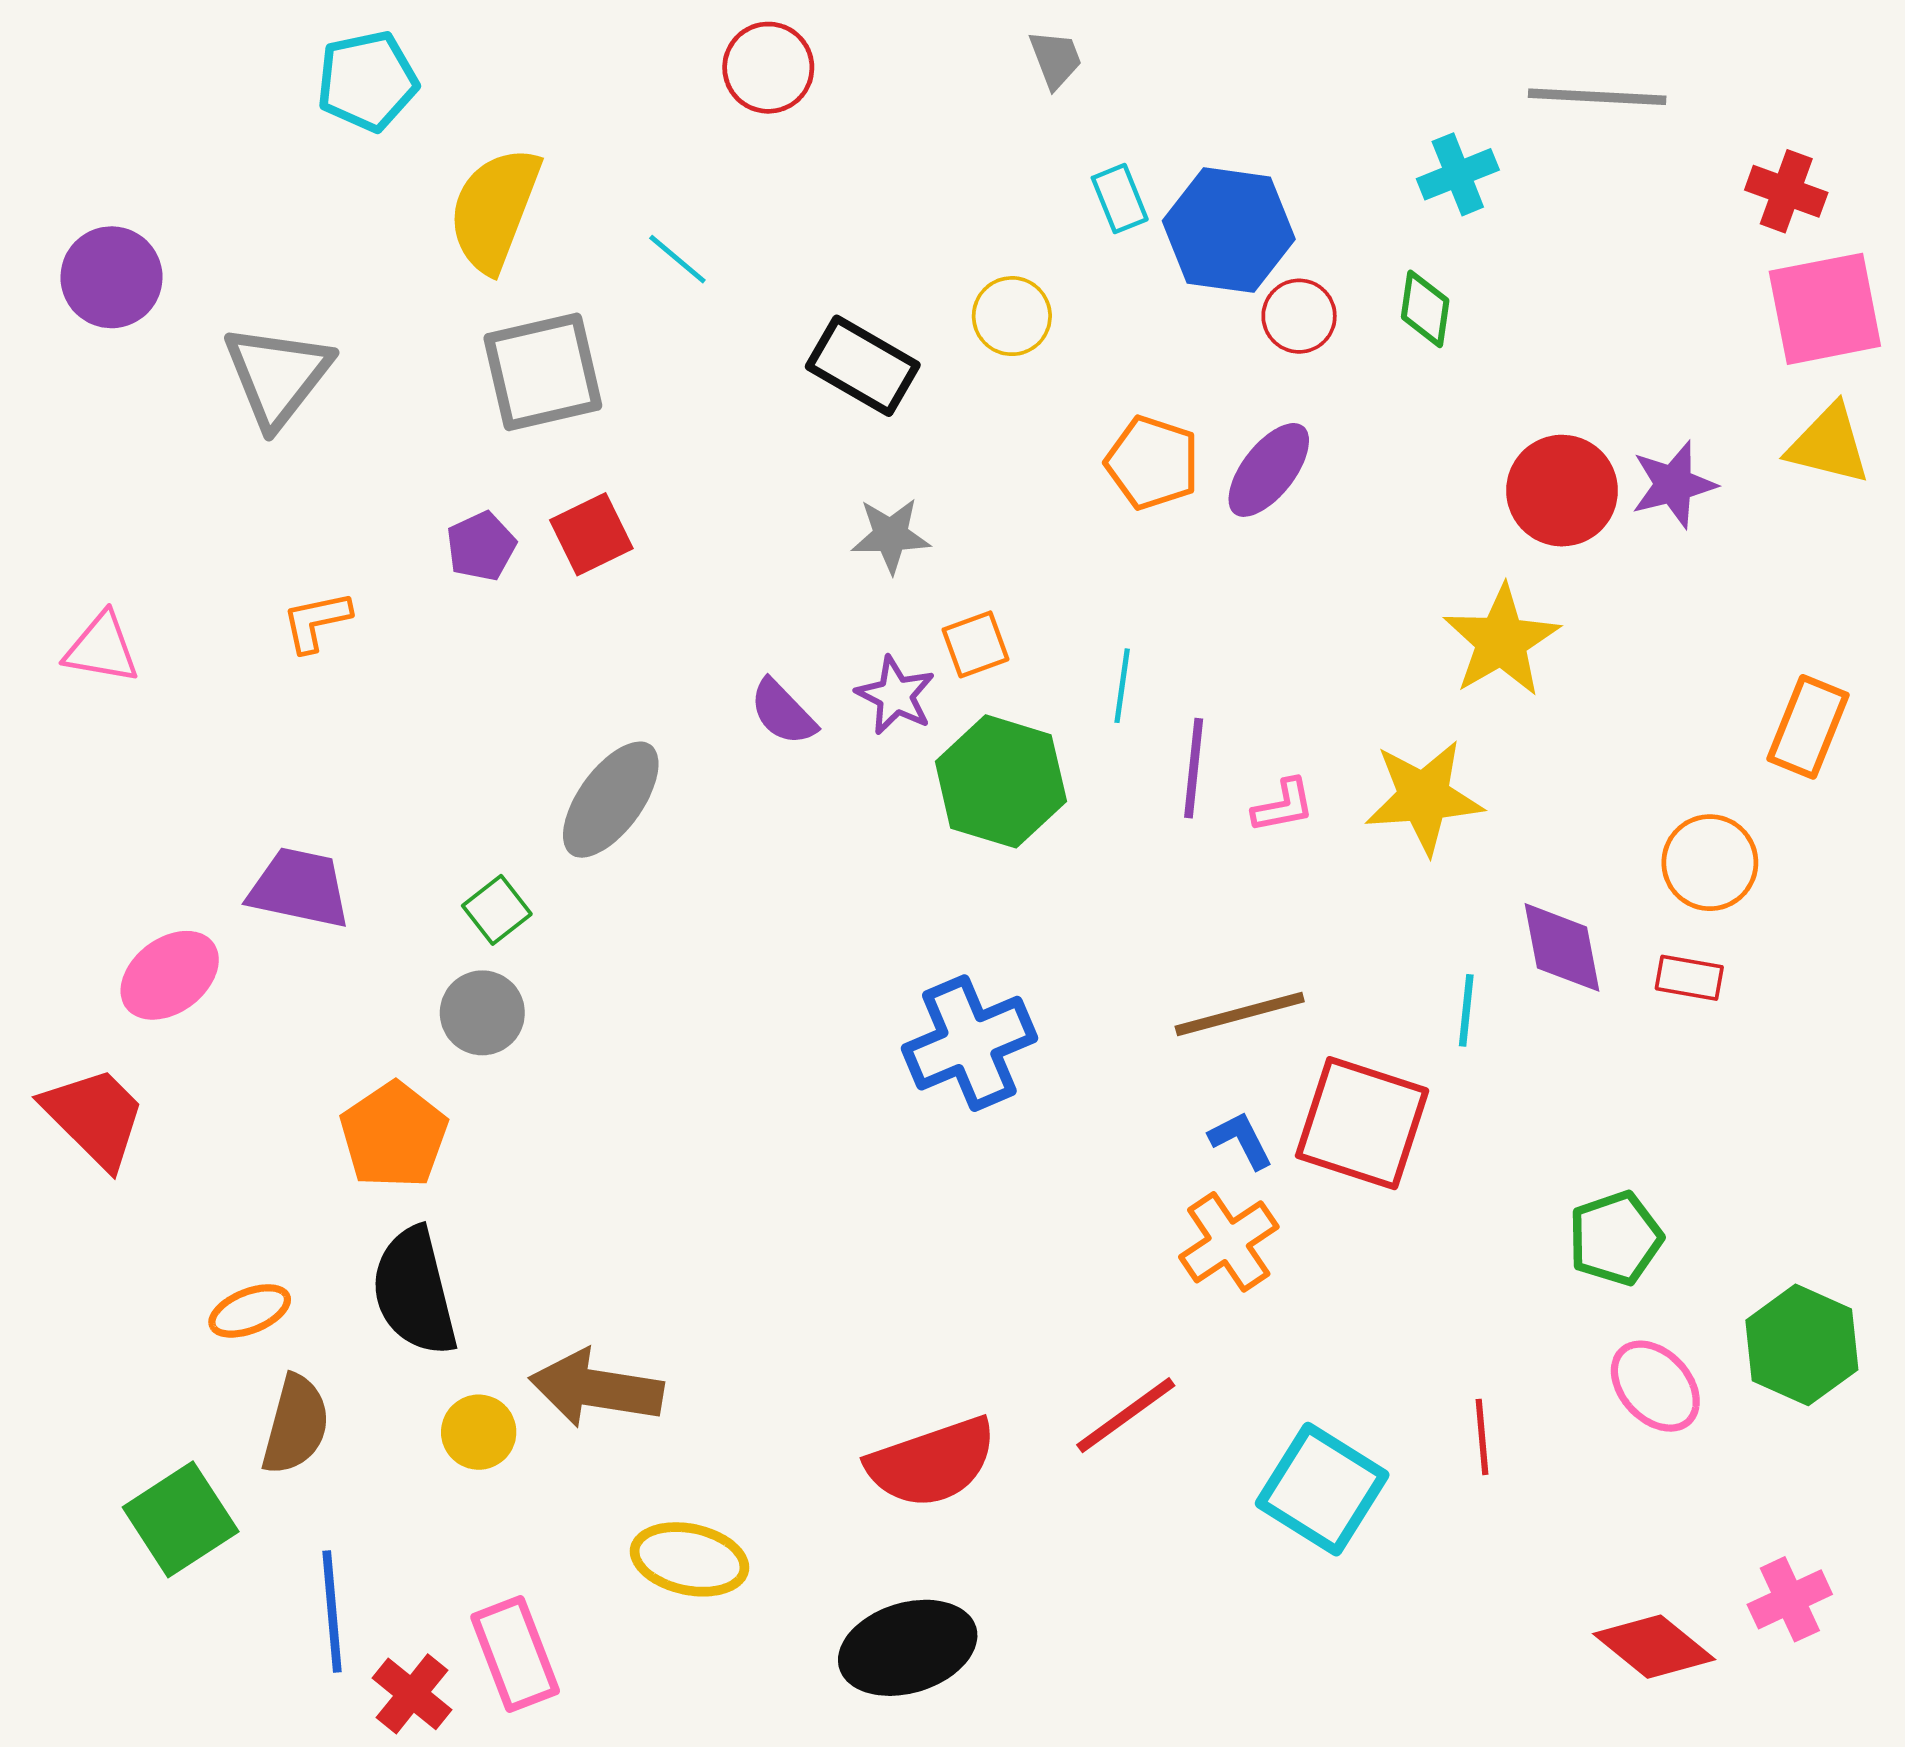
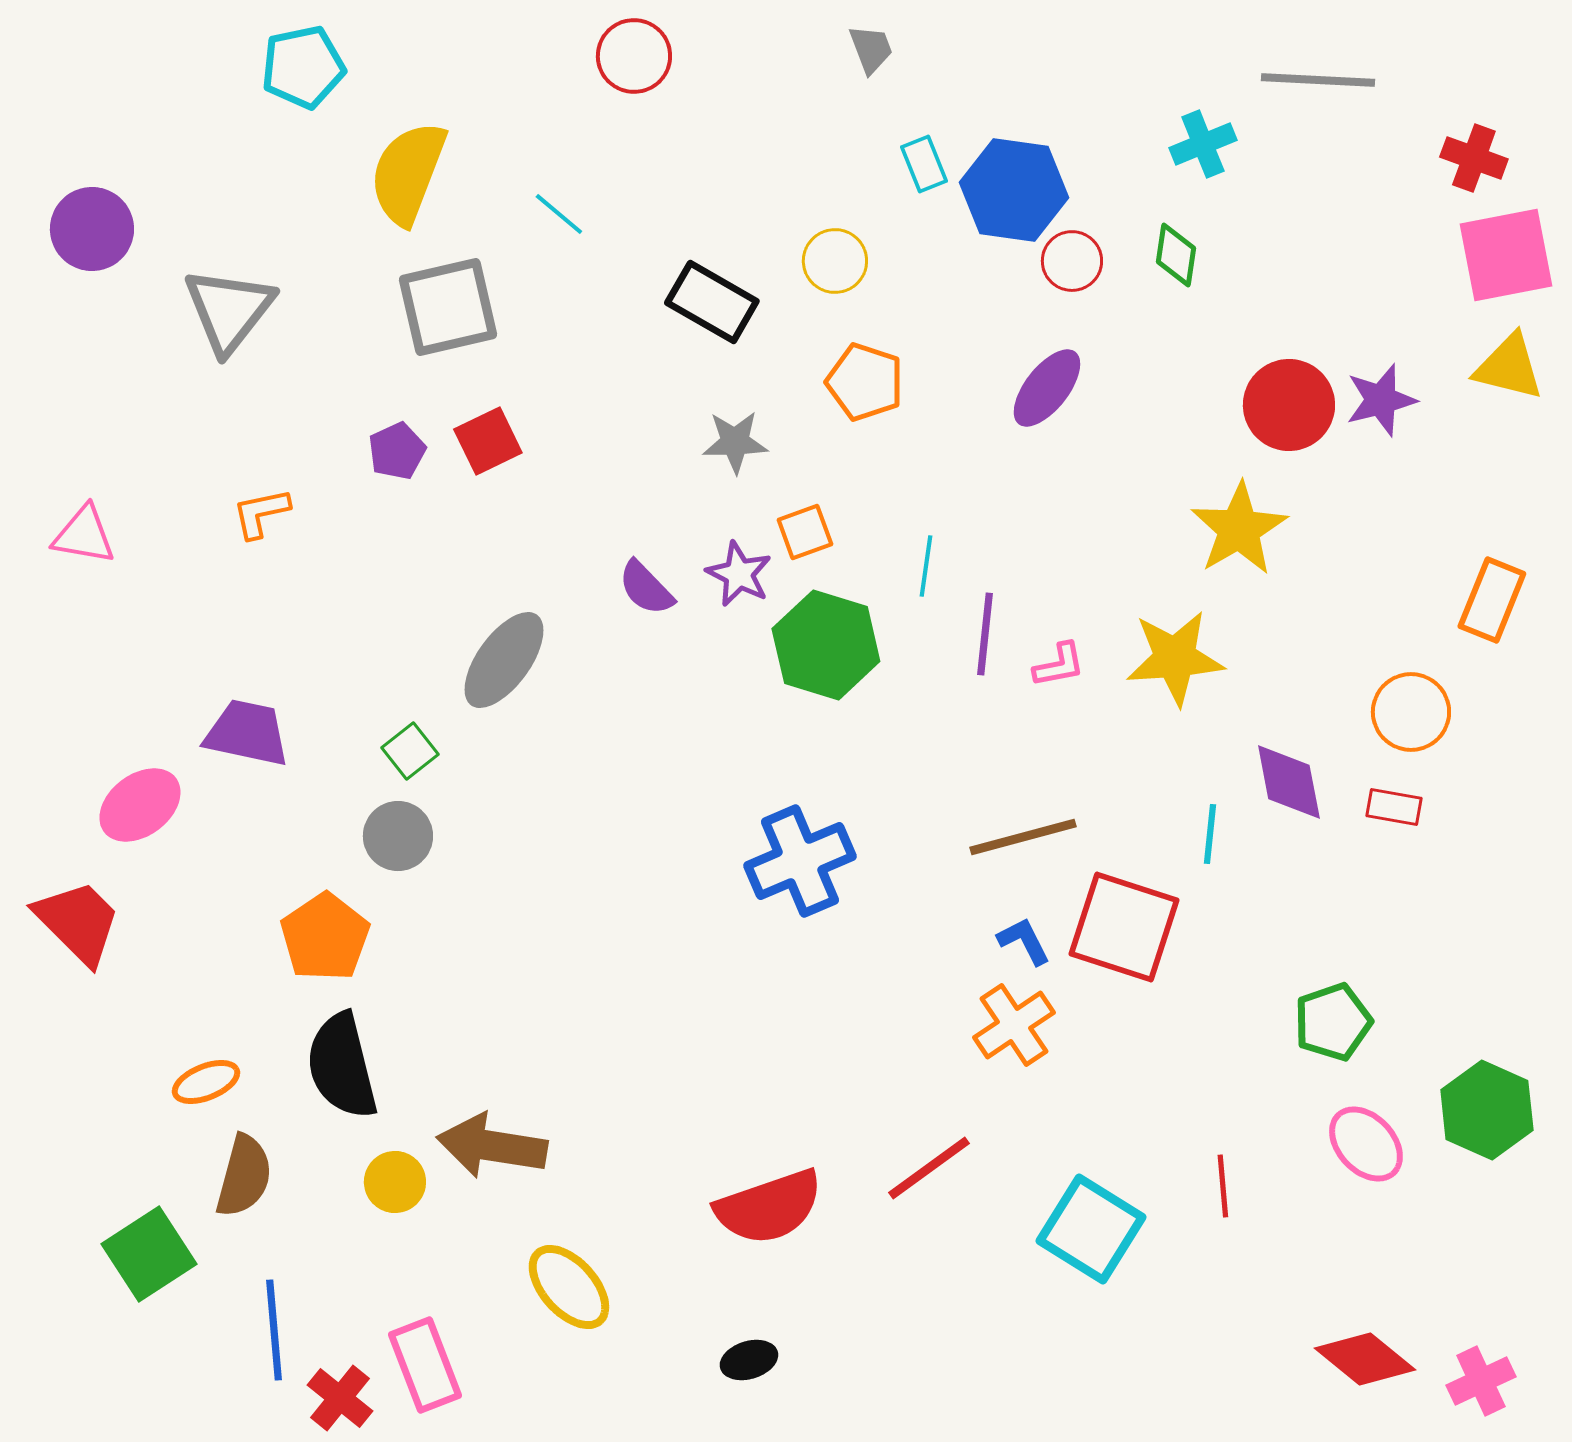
orange pentagon: (1152, 463) -> (865, 382), moved
yellow ellipse: (690, 1559) -> (569, 1287), turned 36
pink cross: (1790, 1599) -> (1481, 1381), moved
black ellipse: (908, 1648) -> (749, 1360), size x0.5

